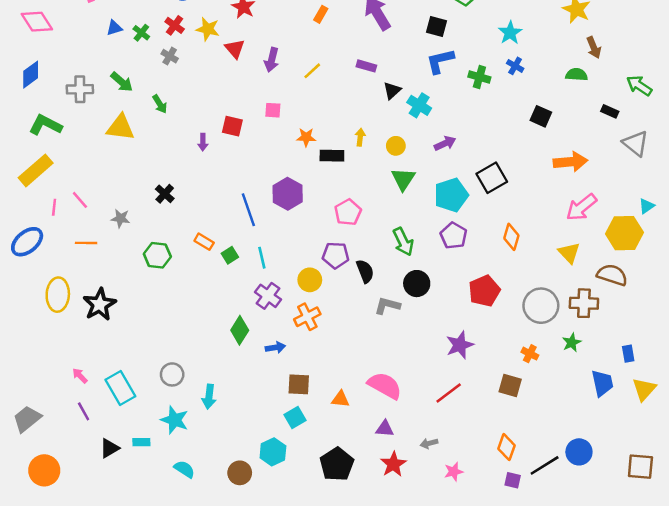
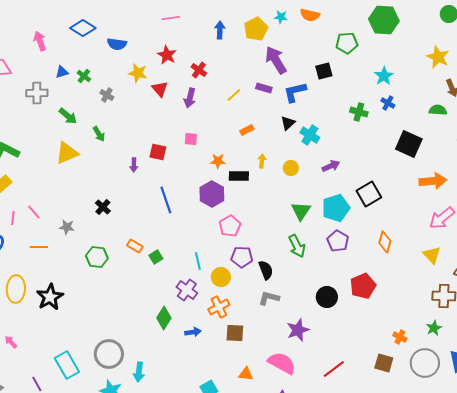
orange rectangle: (321, 14) -> (247, 130), moved, turned 32
red cross: (175, 25) -> (199, 70), moved
black square: (436, 27) -> (324, 71), turned -30
blue L-shape: (440, 61) -> (295, 92), moved
purple rectangle: (366, 66) -> (264, 88), moved
yellow line: (312, 71) -> (234, 95), moved
gray cross: (80, 89) -> (37, 93), moved
black square: (541, 116) -> (409, 144), size x1.5
yellow triangle: (120, 127) -> (67, 153), turned -30
green triangle: (403, 179) -> (301, 211), moved
purple hexagon: (288, 194) -> (212, 194), moved
blue line: (248, 210) -> (166, 200), moved
pink pentagon: (348, 212) -> (230, 226), moved
cyan line: (262, 258) -> (198, 261), moved
black circle: (417, 284) -> (327, 297), moved
gray L-shape: (387, 306) -> (269, 298), moved
gray circle: (541, 306) -> (425, 363), moved
purple star: (460, 345) -> (298, 330), moved
gray circle: (172, 374) -> (109, 354), size x1.5
pink arrow: (80, 376) -> (11, 342), moved
brown square: (299, 384) -> (235, 333), moved

